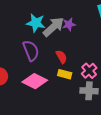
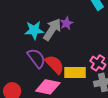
red semicircle: (61, 57) -> (55, 64), moved, size x1.5
yellow rectangle: (65, 74) -> (75, 72), size x1.5

